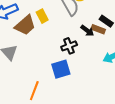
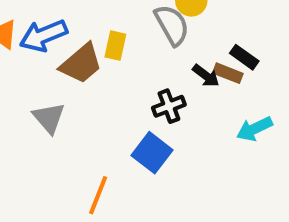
yellow rectangle: (42, 16) -> (115, 46), turned 40
blue square: (61, 69) -> (152, 153), turned -36

